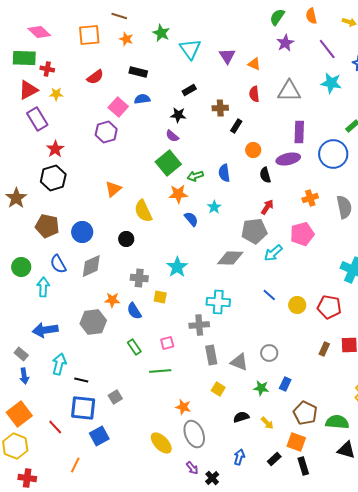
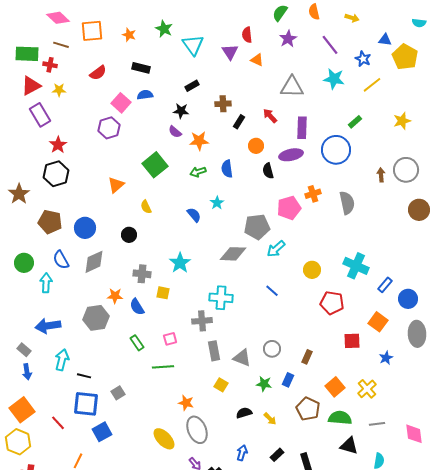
brown line: (119, 16) -> (61, 45), moved
pink diamond: (39, 32) -> (58, 18), moved
red semicircle: (254, 94) -> (247, 35), moved
green square: (168, 163) -> (155, 165), moved
orange star: (178, 194) -> (199, 141), moved
red arrow: (267, 207) -> (270, 116), moved, turned -77
yellow semicircle: (143, 211) -> (146, 207), size x0.6
pink pentagon: (302, 234) -> (289, 208), moved
yellow circle: (297, 305) -> (312, 270), moved
brown rectangle: (324, 349) -> (307, 357), moved
orange square: (296, 442) -> (335, 387), moved, turned 30

